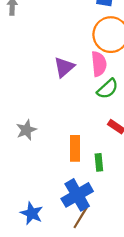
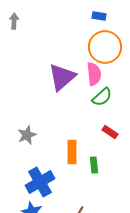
purple triangle: (64, 67) -> (62, 77), size x1.4
blue cross: (77, 195) -> (40, 182), moved

